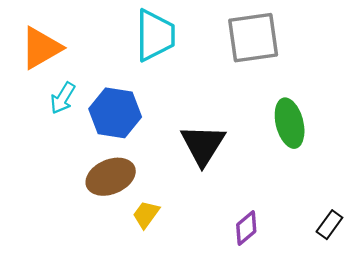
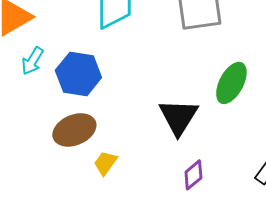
green ellipse: (290, 123) -> (231, 83), turned 42
black triangle: (203, 145) -> (178, 117), moved

